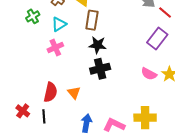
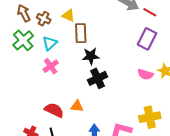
green cross: (33, 16) -> (23, 40), size x1.5
red semicircle: (51, 92) -> (54, 110), turned -66
orange triangle: (74, 93) -> (77, 106), turned -32

